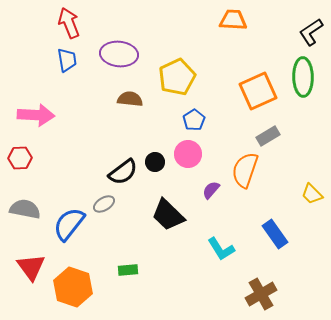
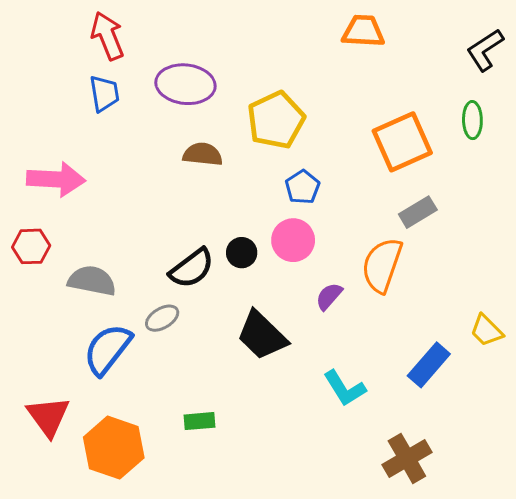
green ellipse: (303, 77) -> (472, 120), size x0.6
yellow trapezoid: (312, 194) -> (486, 331), moved
gray semicircle: (25, 209) -> (92, 281), moved
blue rectangle: (275, 234) -> (429, 365), turned 76

